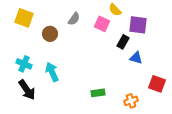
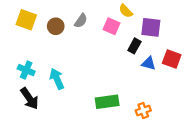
brown circle: (50, 34) -> (56, 26), moved
red square: (157, 84) -> (172, 59), moved
green rectangle: (98, 93) -> (107, 102), size x1.5

